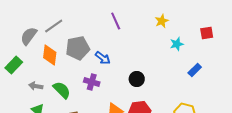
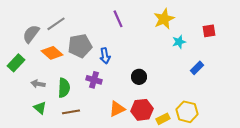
yellow star: (162, 21) -> (164, 19), size x1.5
orange diamond: (50, 55) -> (52, 53), turned -55
blue arrow: (103, 58) -> (105, 56), turned 42
green semicircle: (62, 90) -> (64, 88), turned 48

